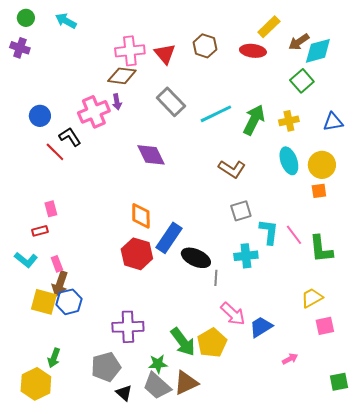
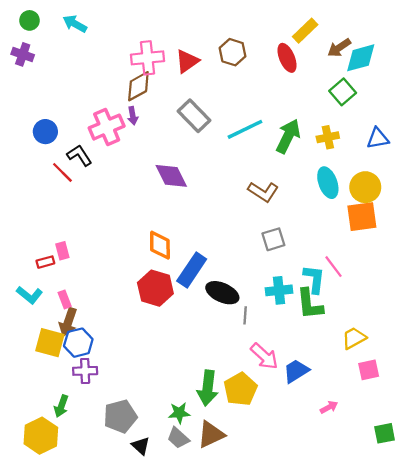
red ellipse: (253, 51) -> (287, 58), turned 60
red triangle: (165, 54) -> (187, 61), turned 35
brown diamond: (122, 76) -> (138, 86), turned -36
orange square: (319, 191) -> (362, 217), size x1.8
pink rectangle: (51, 209) -> (62, 251), moved
cyan L-shape: (269, 232) -> (314, 279), moved
green L-shape: (321, 249) -> (310, 304), moved
purple cross: (128, 327) -> (85, 371), moved, size x0.7
green arrow: (183, 342) -> (208, 388), turned 44
gray trapezoid: (157, 386) -> (178, 438), size x0.7

